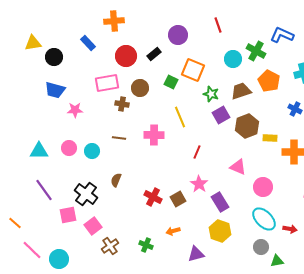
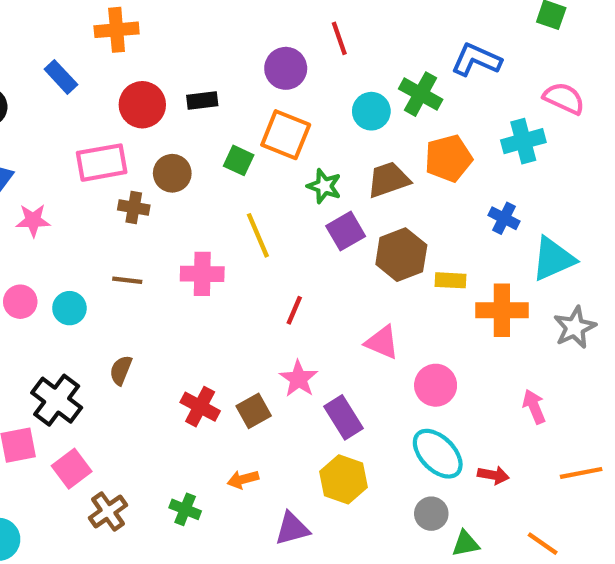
purple circle: (178, 35) -> (286, 68), moved
black rectangle: (154, 54) -> (202, 100), turned 32
orange pentagon: (269, 81) -> (448, 158), turned 30

